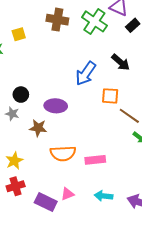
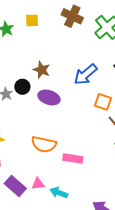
black circle: (21, 95) -> (22, 87), moved
brown star: (38, 128) -> (42, 70), moved
cyan arrow: (104, 196) -> (59, 193), moved

